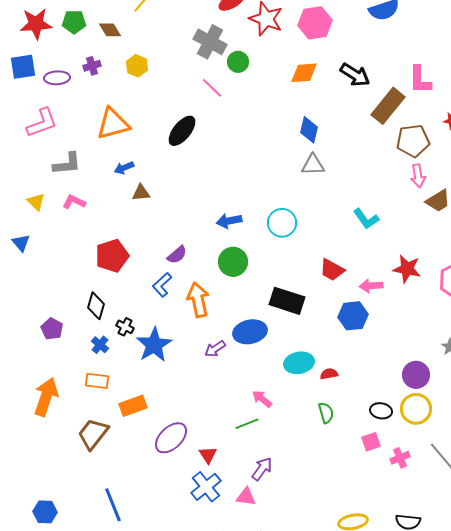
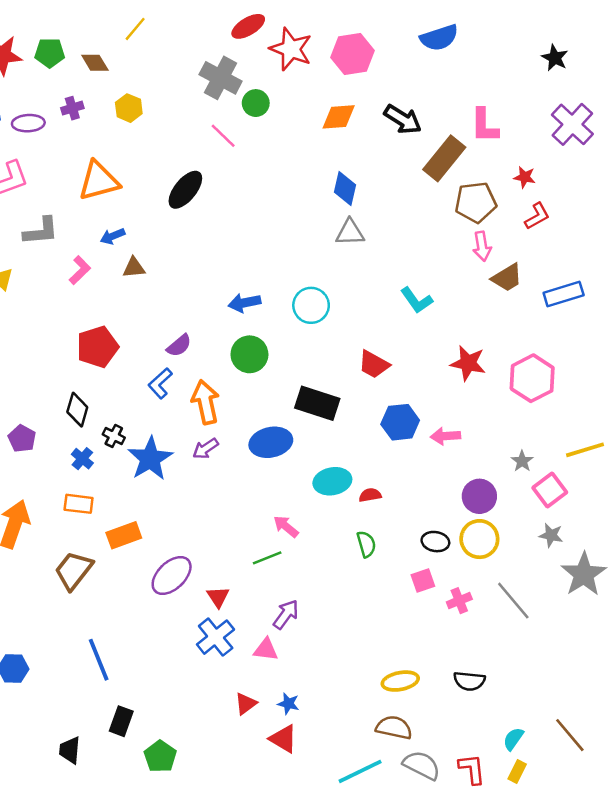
pink L-shape: (74, 202) -> (80, 270), moved, turned 110
pink arrow: (371, 286) -> (445, 436), moved
purple arrow: (215, 349) -> (205, 449), moved

